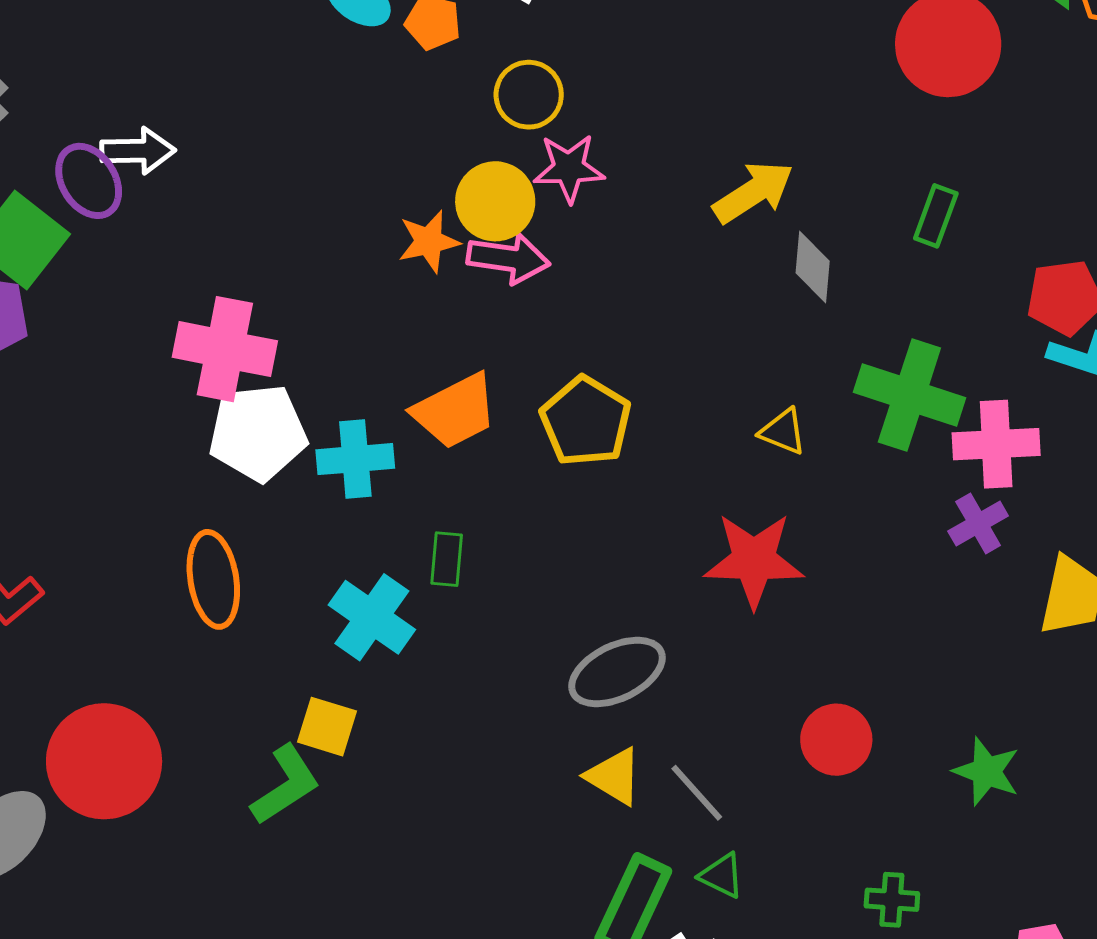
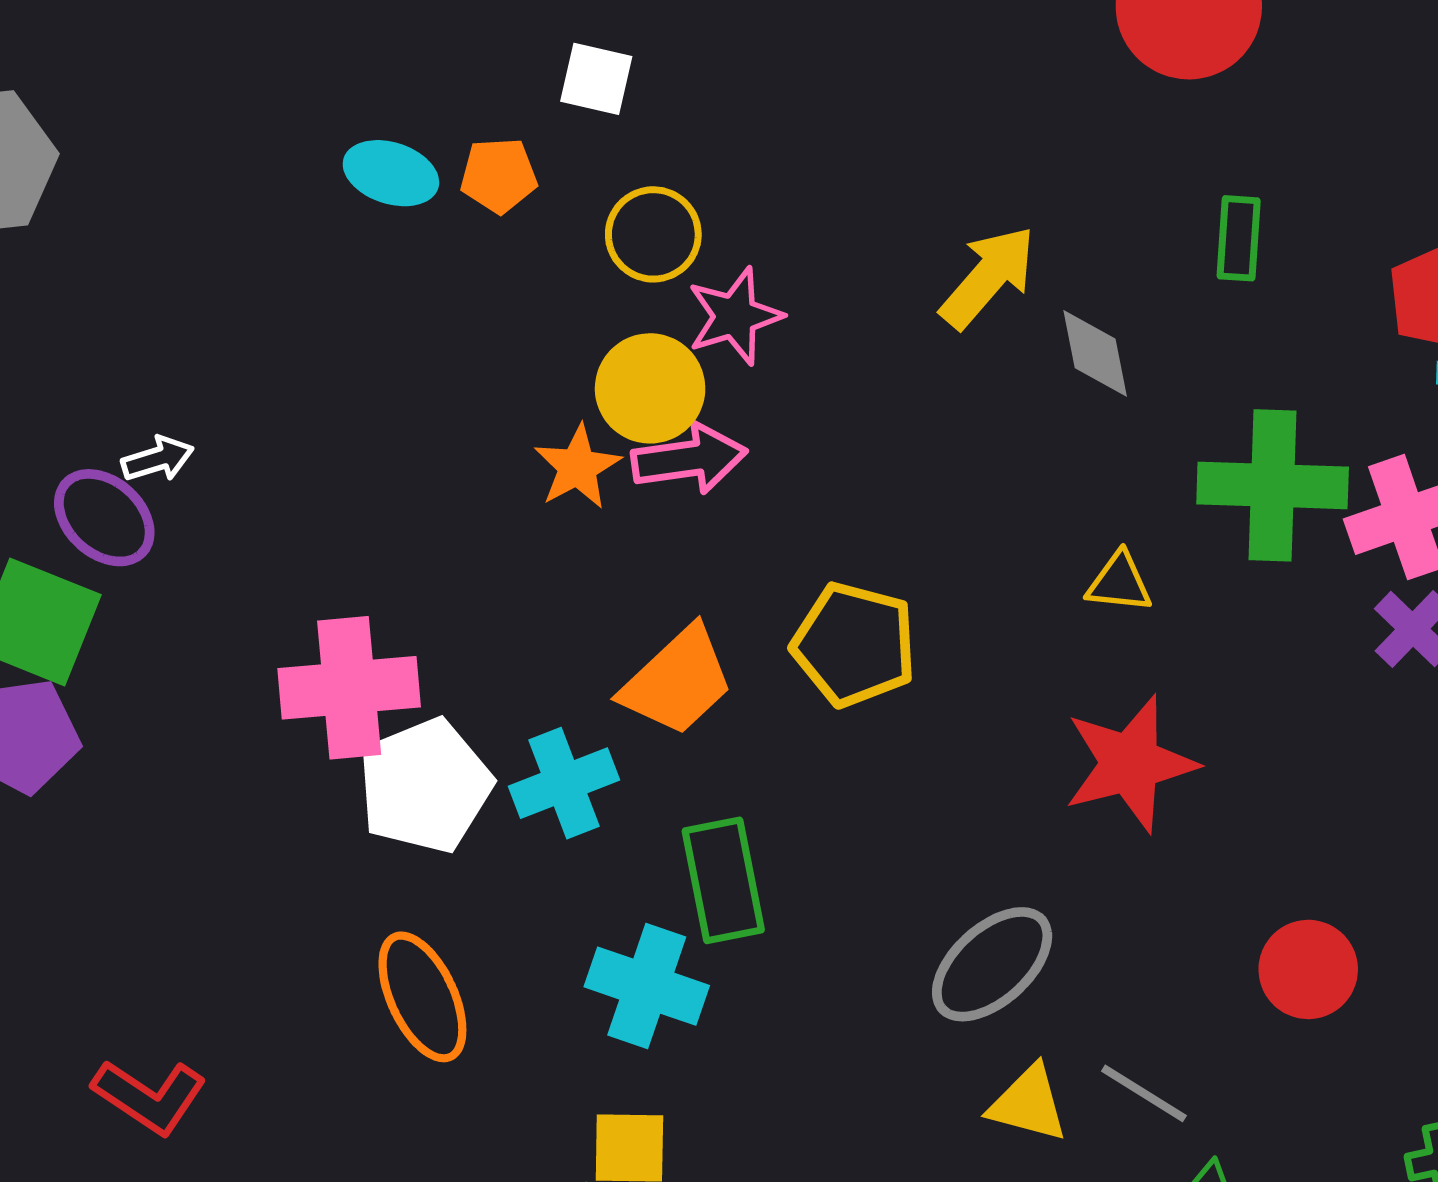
white arrow: (138, 151) -> (158, 459), size x0.7
green rectangle: (447, 559) -> (723, 880), size x1.6

